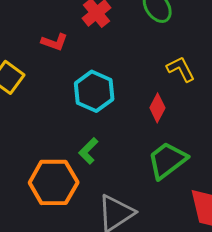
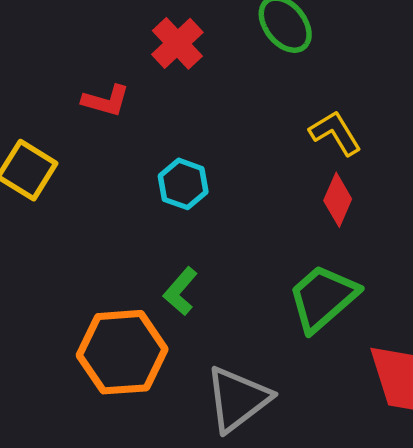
cyan hexagon: (94, 91) -> (183, 184), size x0.7
red diamond: (157, 108) -> (338, 200), moved

